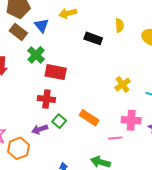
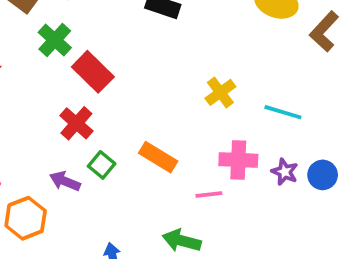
red rectangle: (56, 72) -> (93, 72), turned 35
red cross: (46, 99) -> (76, 123), turned 36
purple arrow: (40, 129) -> (65, 181), turned 42

